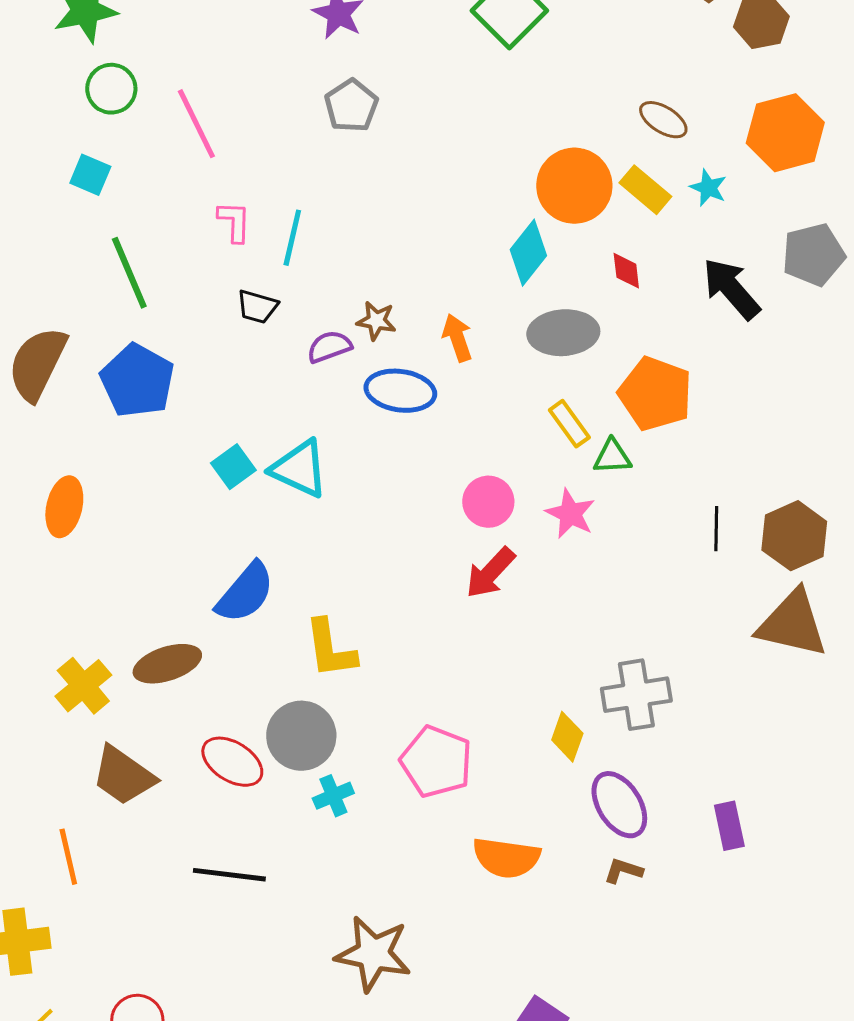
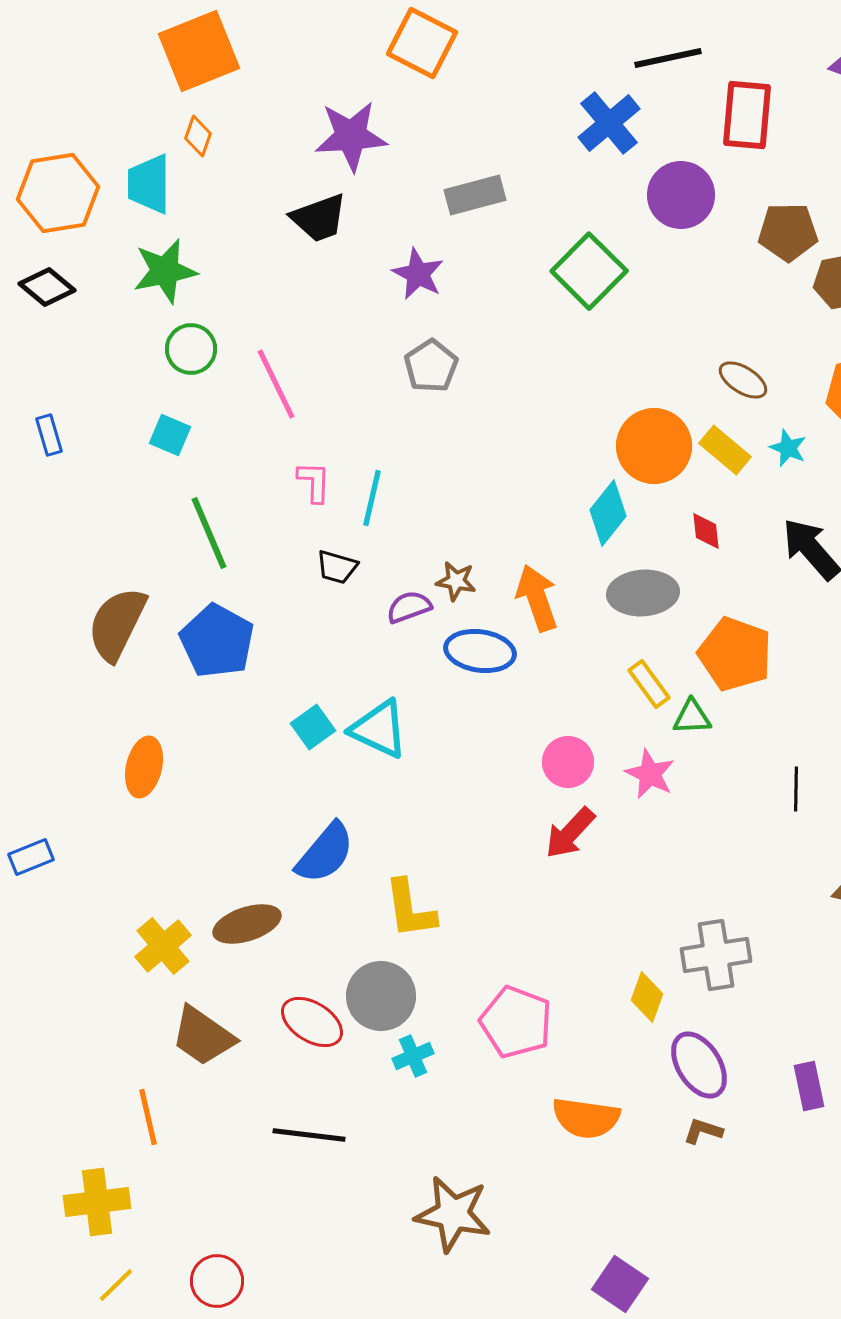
orange arrow: (457, 338) -> (537, 598), size x1.4

